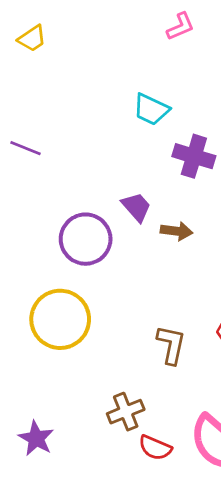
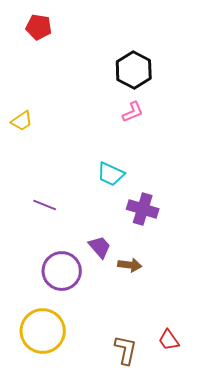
purple line: (25, 148) -> (45, 205), moved

